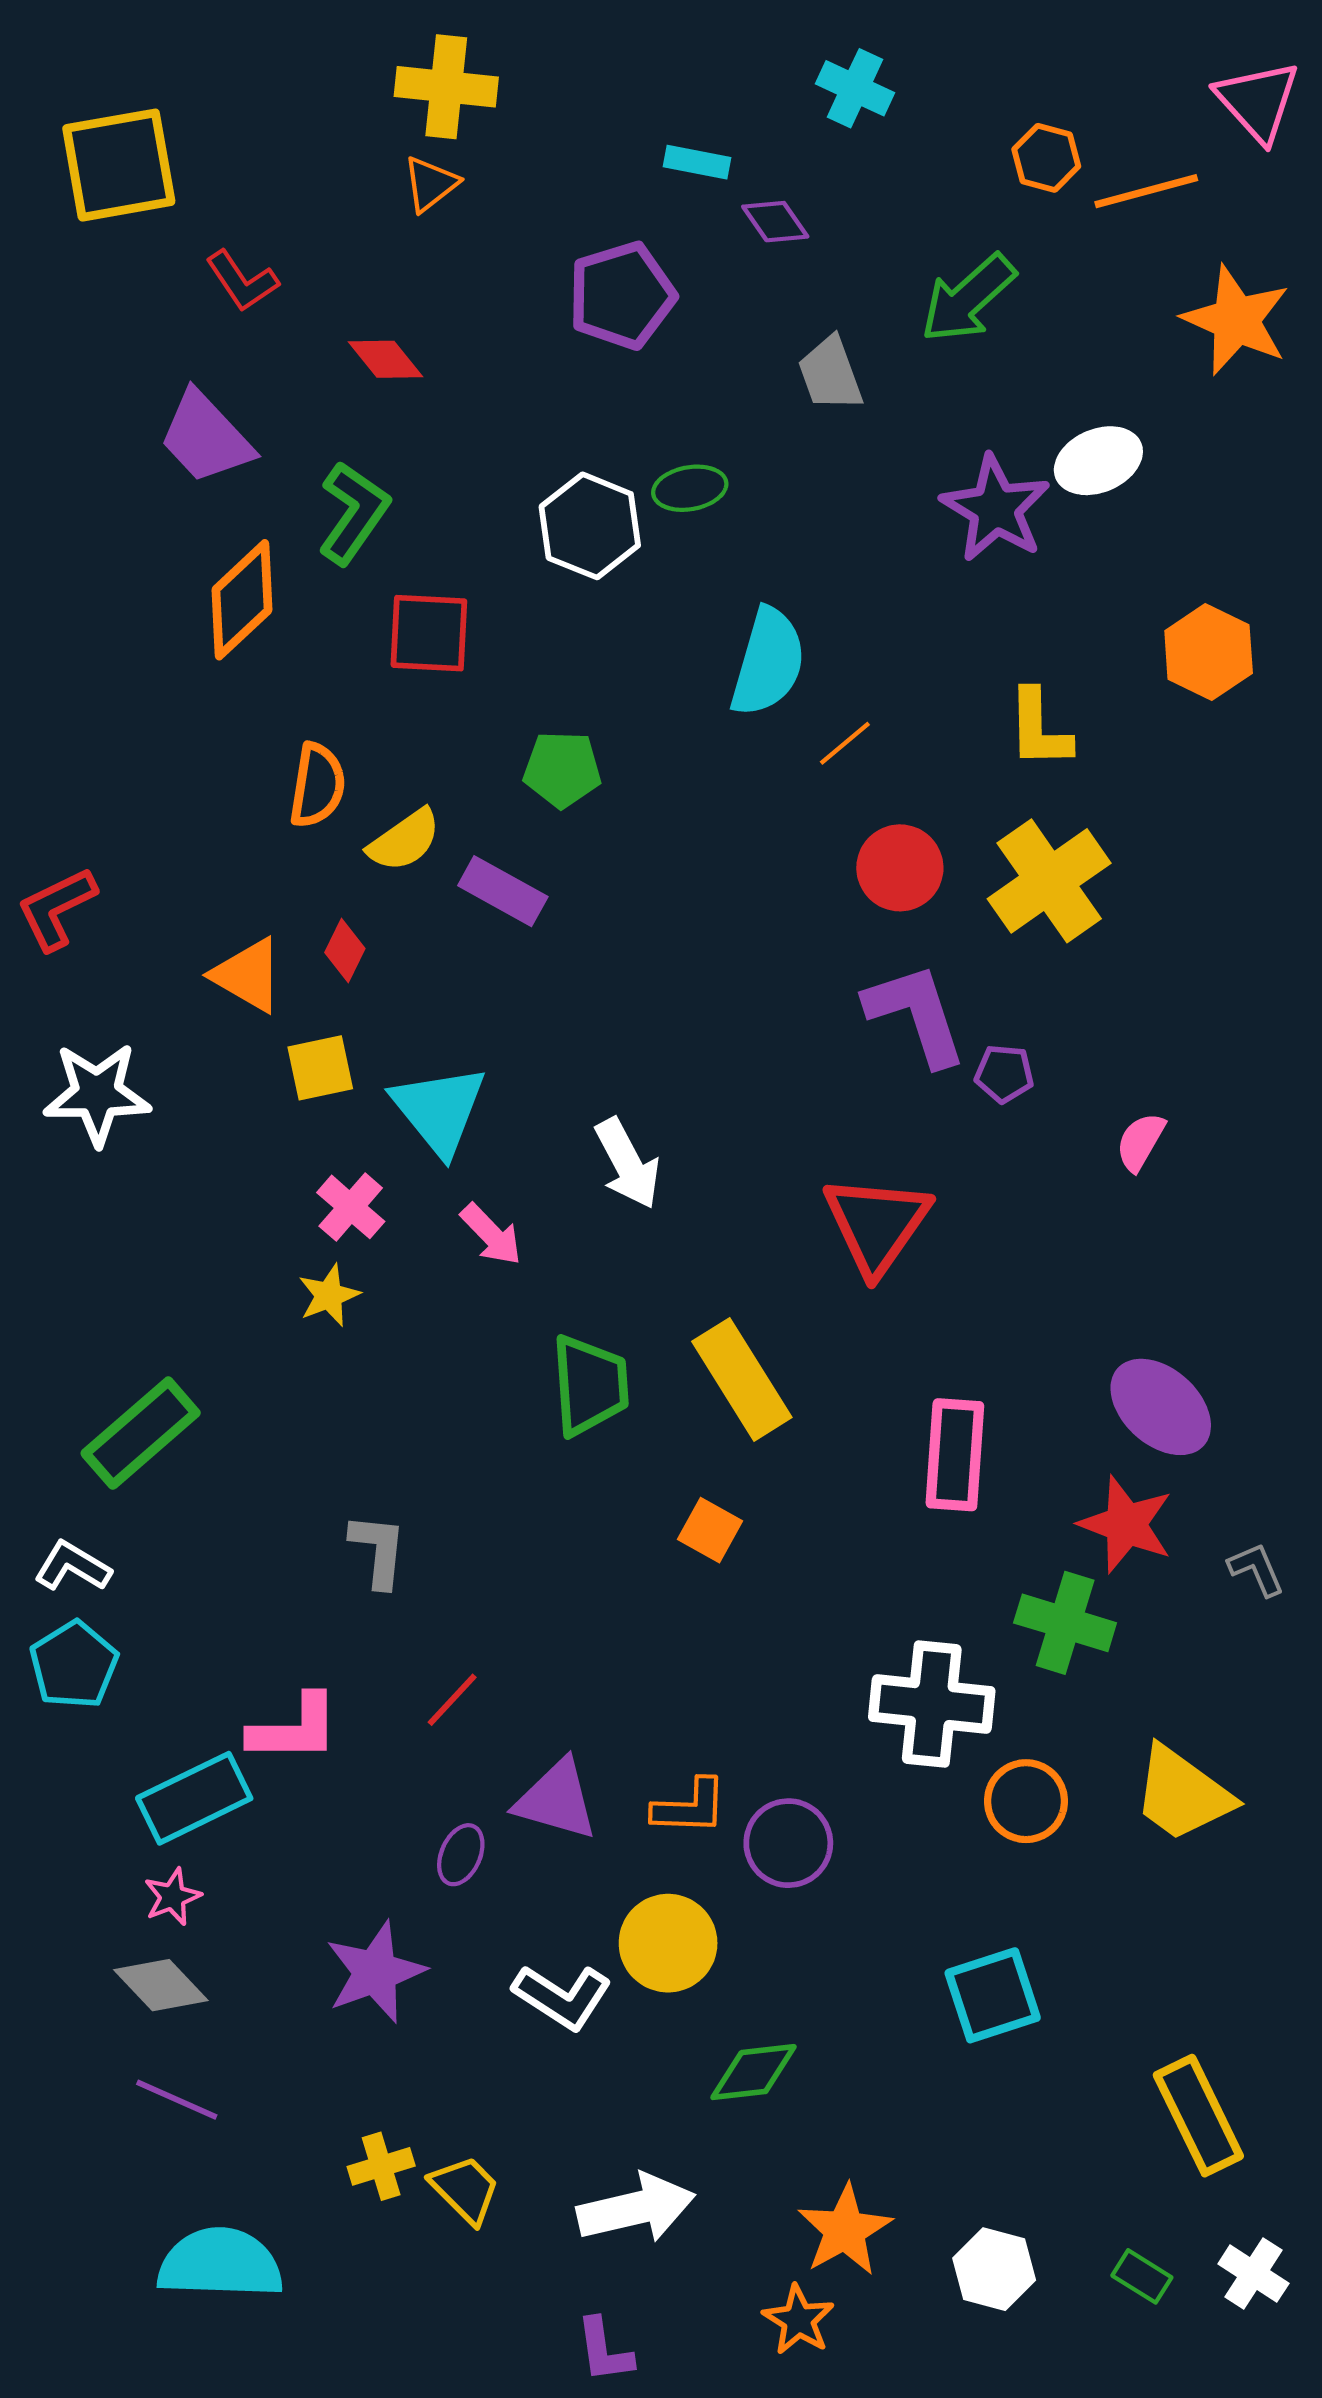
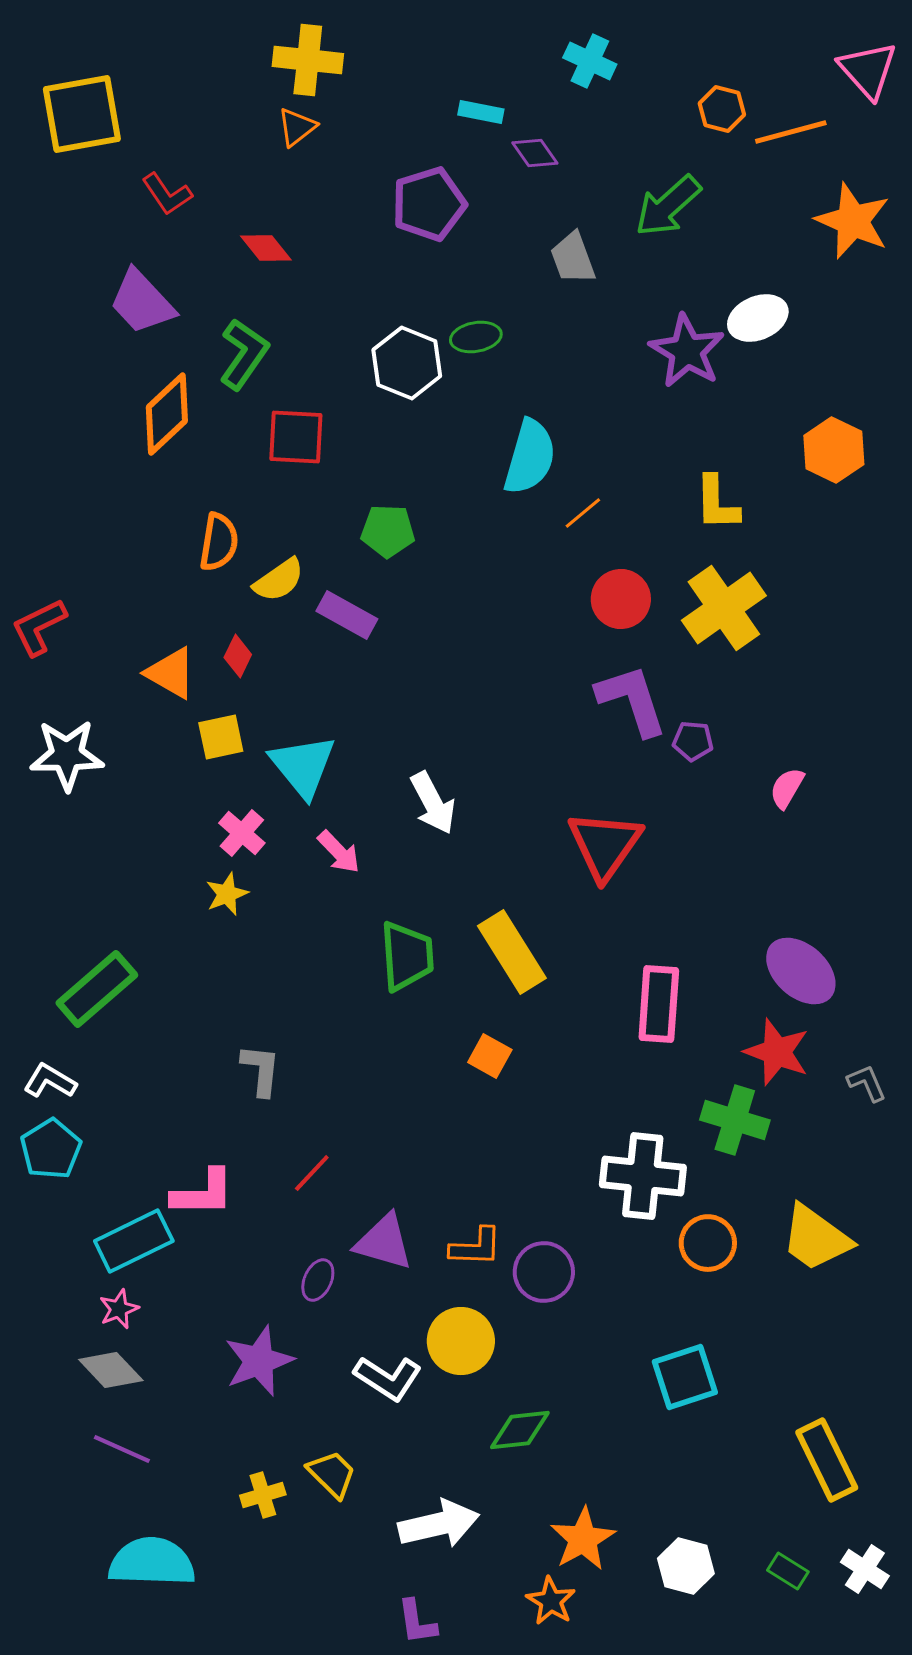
yellow trapezoid: (465, 2189) -> (332, 1474), moved

